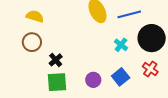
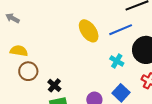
yellow semicircle: (35, 16) -> (19, 51), moved

